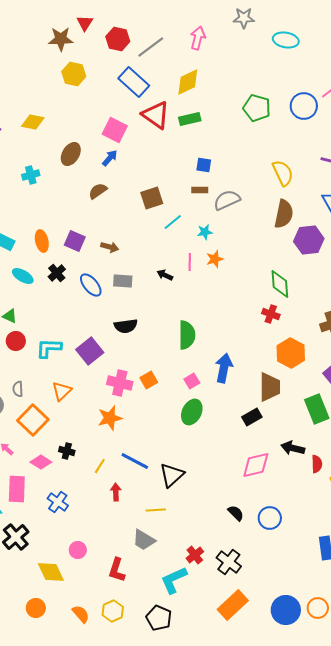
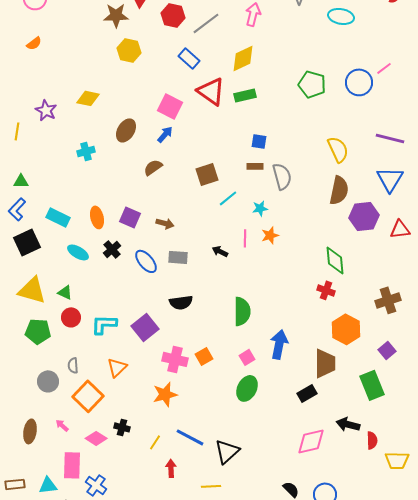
blue rectangle: (134, 82) -> (189, 58), size x0.7
gray semicircle: (227, 200) -> (282, 176), turned 100
blue cross: (58, 502) -> (96, 485), moved

